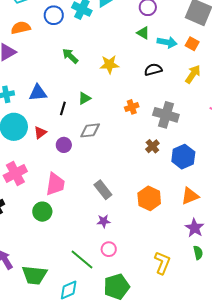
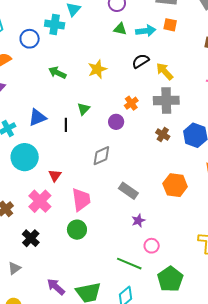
yellow arrow: (193, 74) -> (165, 71), moved, turned -60
gray diamond: (90, 130) -> (101, 156), moved
red triangle: (40, 133) -> (55, 175), moved
purple circle: (64, 145) -> (116, 122), moved

